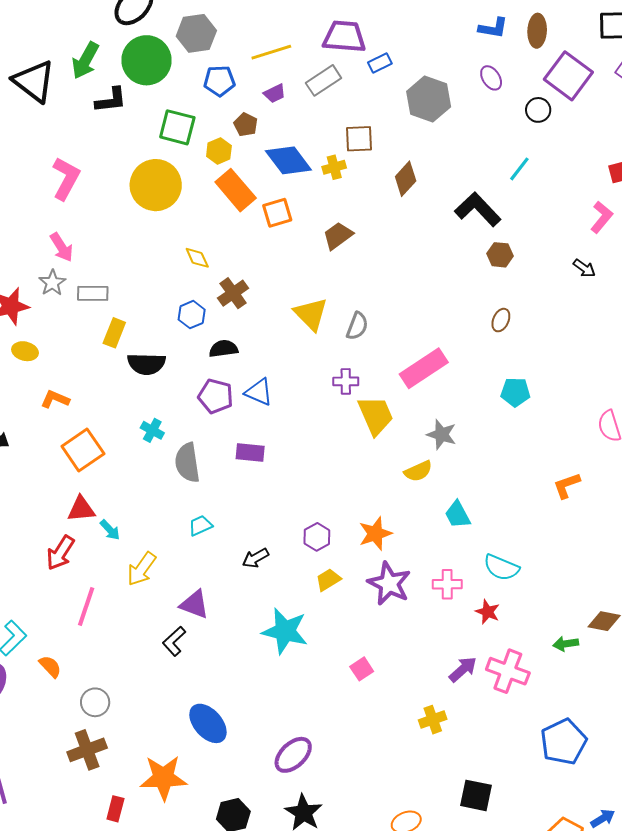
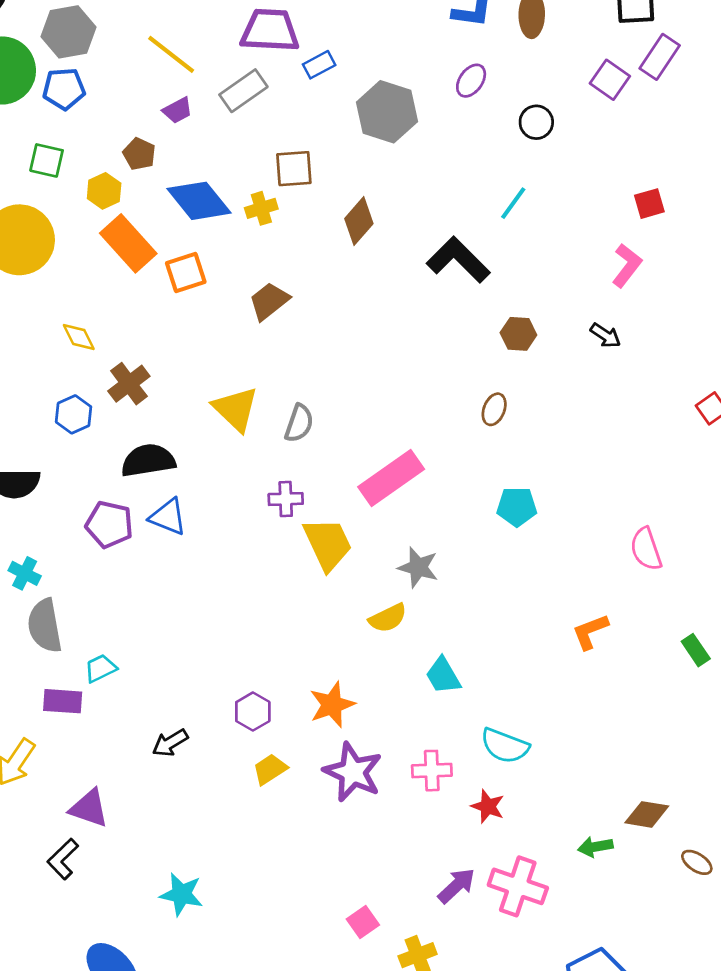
yellow line: (271, 52) -> (171, 54), turned 57
purple square: (568, 76) -> (610, 80), moved, size x0.6
purple ellipse: (491, 78) -> (471, 81), turned 70
blue pentagon: (219, 81) -> (64, 89), moved
green square: (177, 127) -> (47, 160), size x0.7
brown hexagon: (500, 255) -> (518, 334), moved
black semicircle: (224, 349) -> (148, 460), moved, size x1.4
purple rectangle: (250, 453) -> (63, 701), moved
gray semicircle: (187, 463) -> (45, 626), moved
cyan trapezoid: (200, 526) -> (100, 668), moved
cyan star: (285, 631) -> (181, 894), moved, size x0.7
pink square: (362, 669) -> (363, 922), moved

